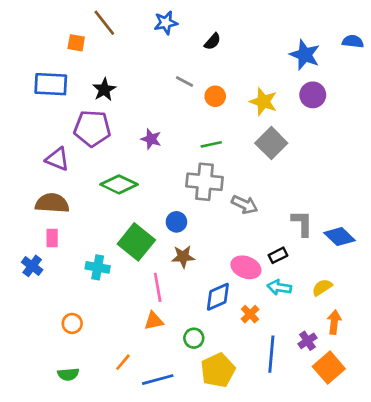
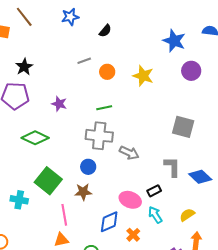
gray line: (184, 82) -> (84, 61), turned -48
purple circle: (313, 95) -> (191, 71), moved
gray square: (271, 143) -> (183, 127), moved, turned -30
blue circle: (176, 222) -> (88, 167), moved
cyan arrow: (279, 287) -> (155, 215), turned 48

